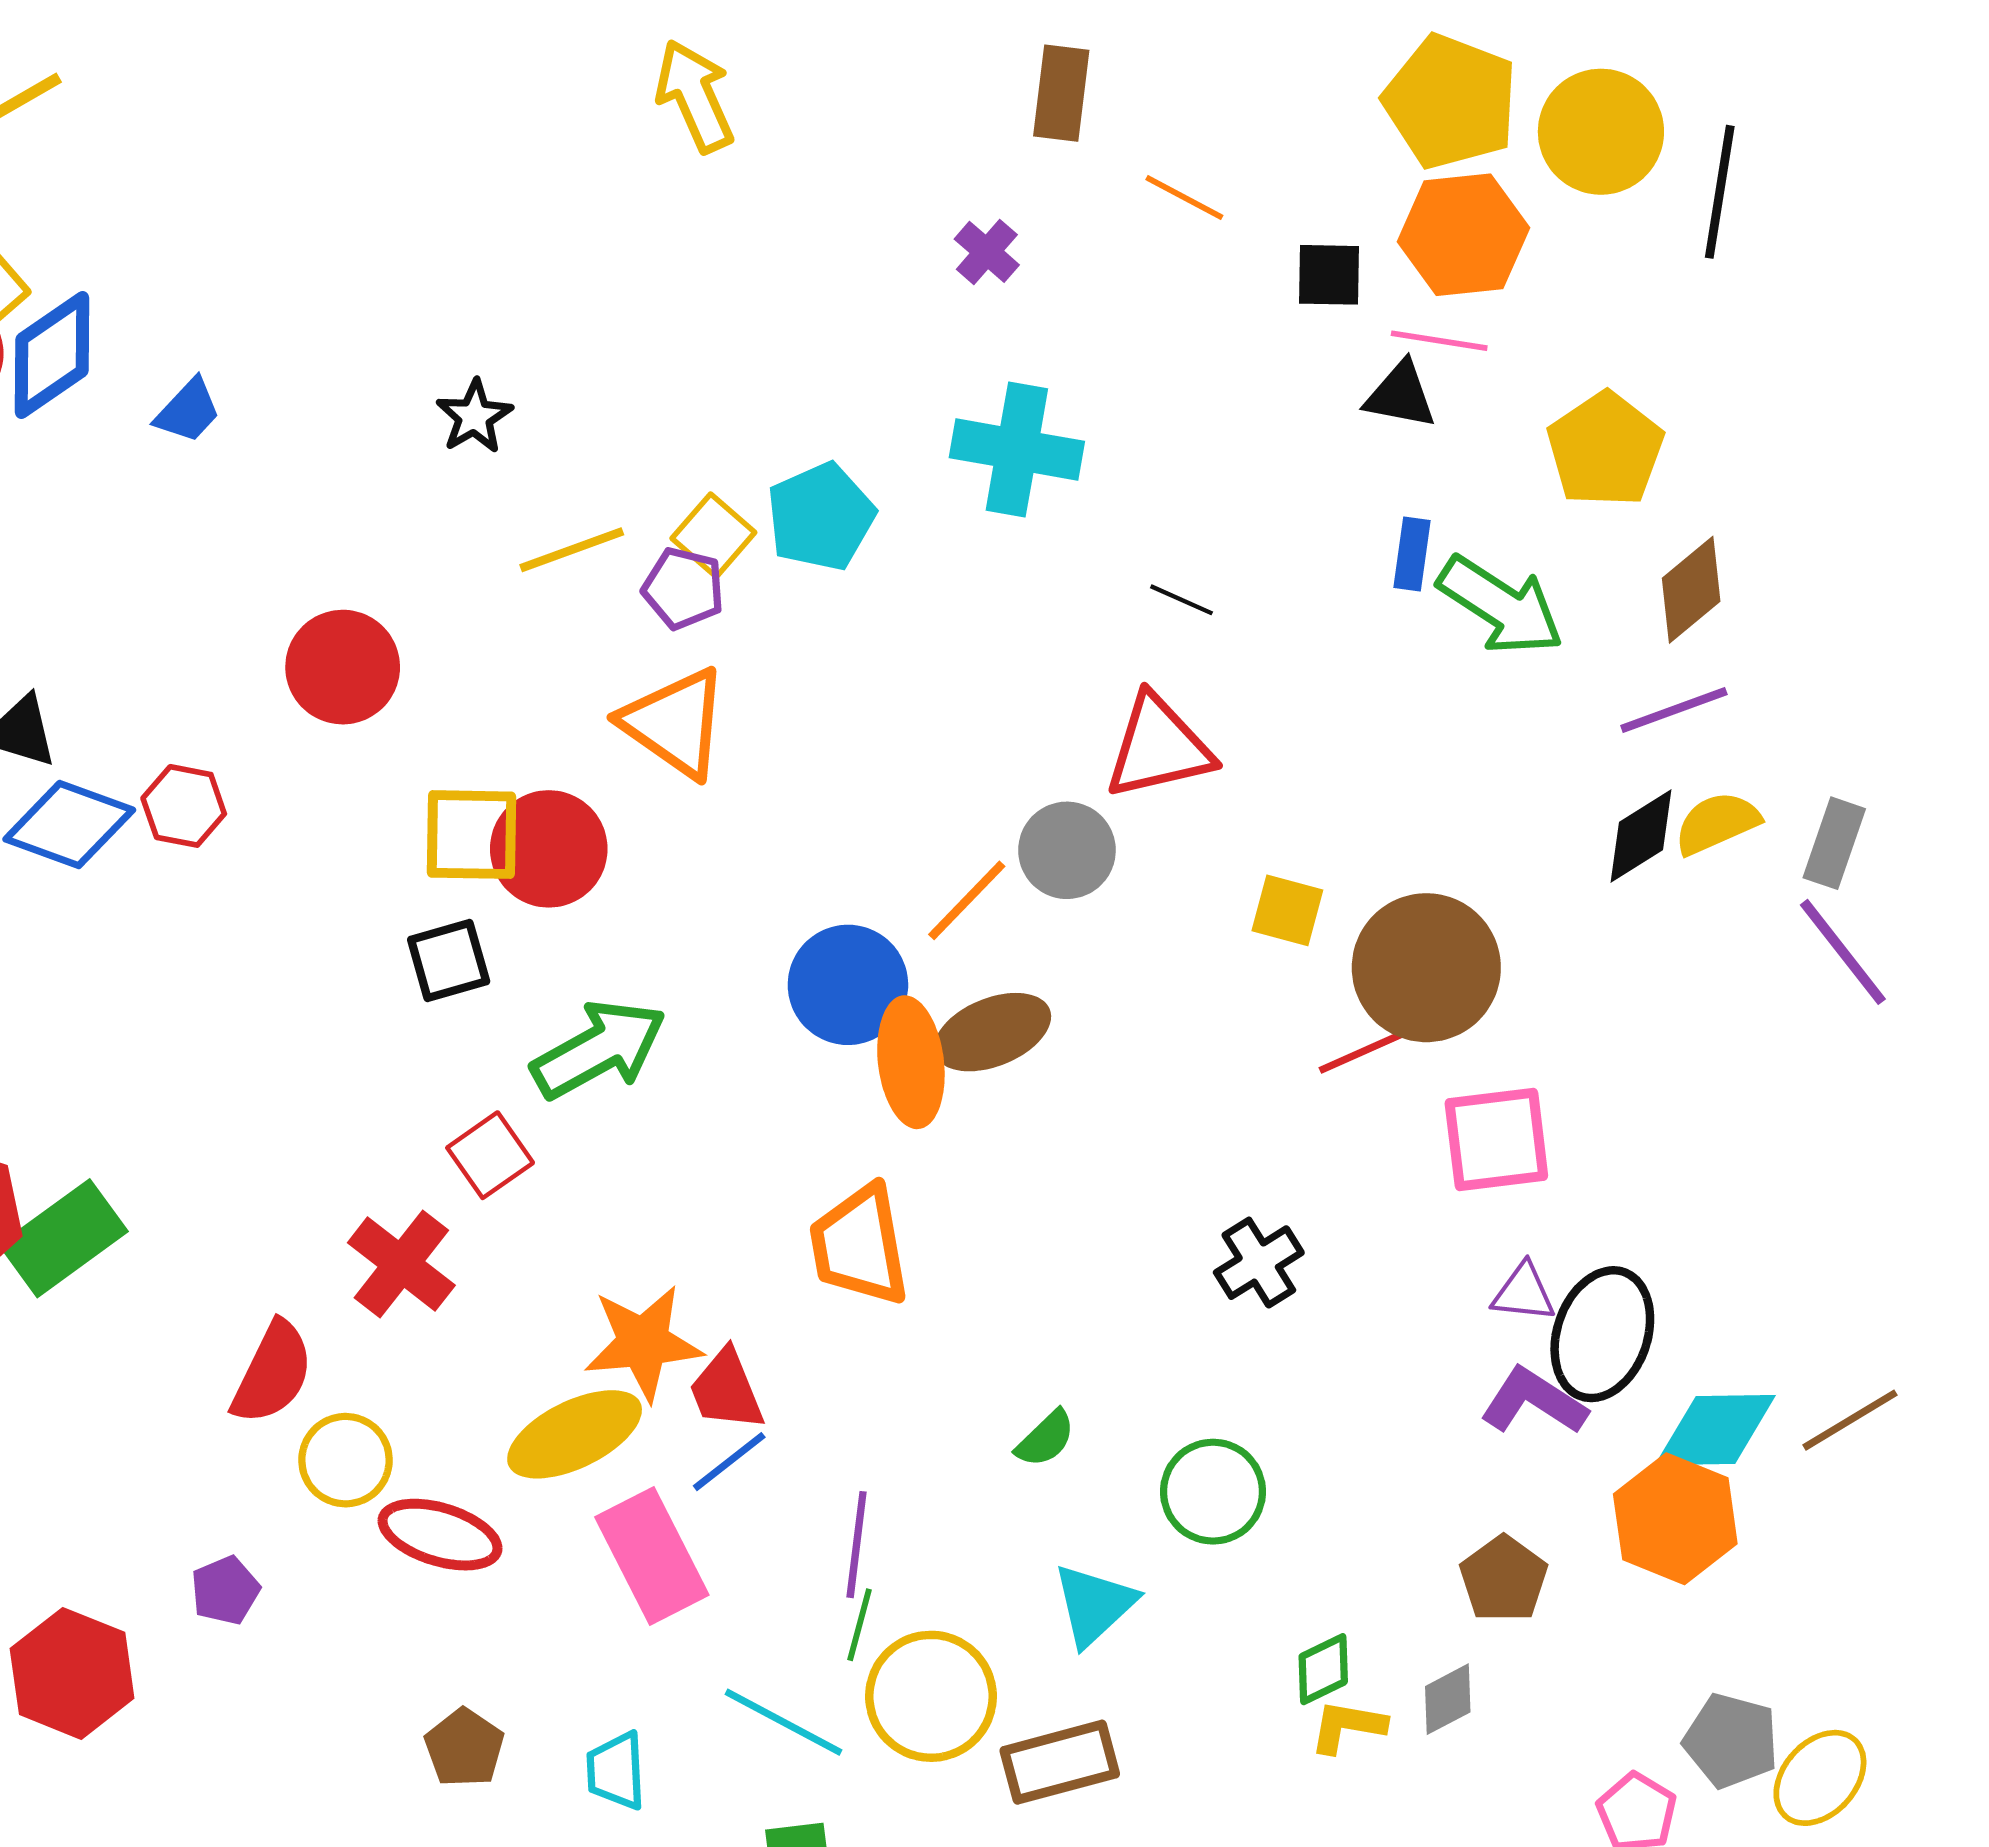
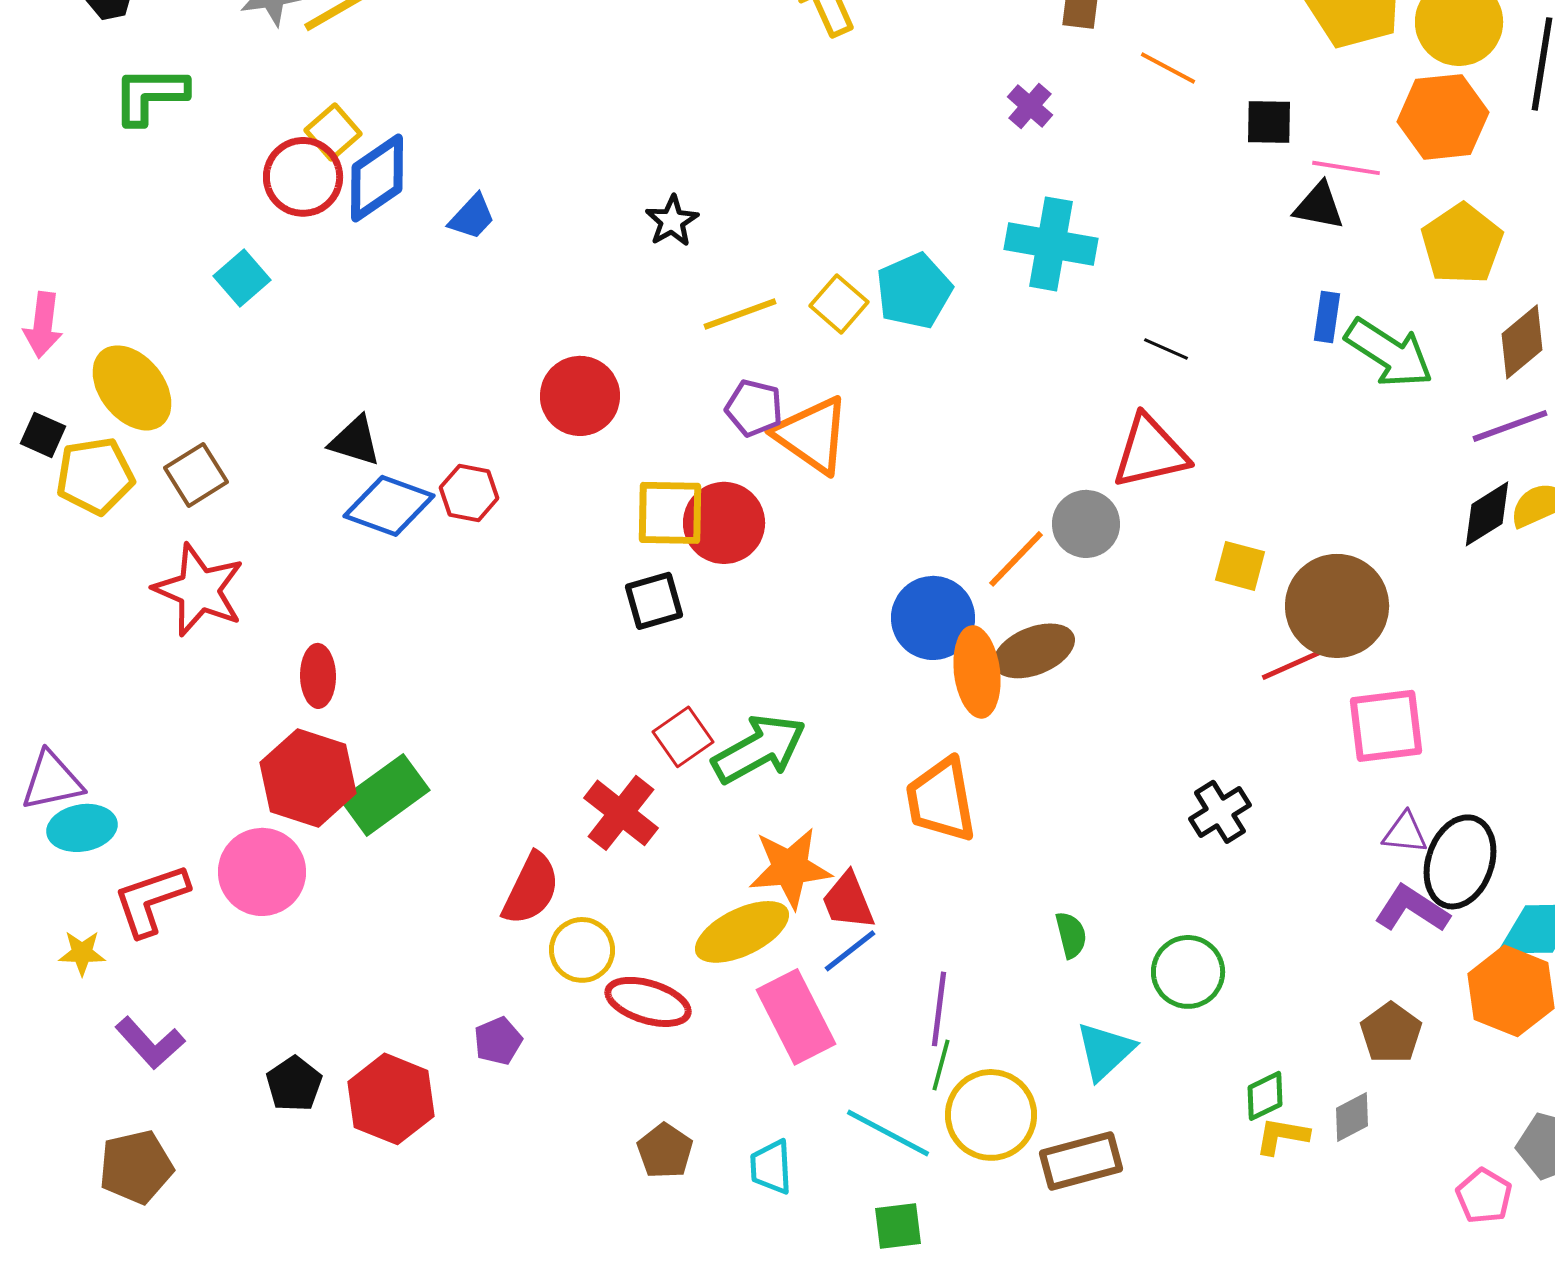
orange hexagon: (1464, 235) -> (1443, 117), moved
purple pentagon: (683, 588) -> (754, 408), moved
green arrow: (599, 1049) -> (759, 749), moved
green semicircle: (1046, 1439) -> (1071, 935), turned -60

